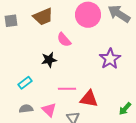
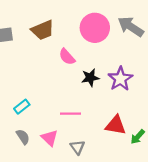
black star: (49, 60) -> (90, 78), moved
red triangle: (89, 99) -> (116, 125), moved
gray semicircle: (26, 109) -> (23, 137), turned 64

